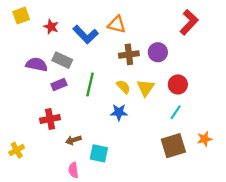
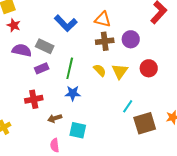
orange triangle: (117, 24) -> (103, 19), moved
red star: (51, 27) -> (14, 25), moved
blue star: (119, 112) -> (73, 93), moved
cyan line: (176, 112) -> (128, 106), moved

